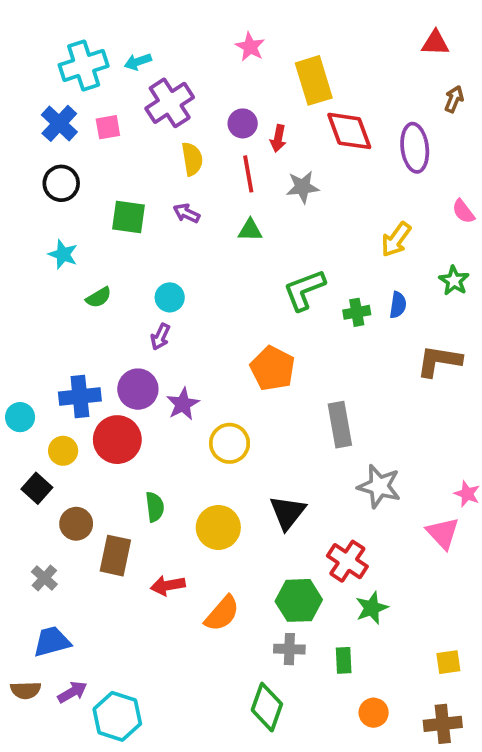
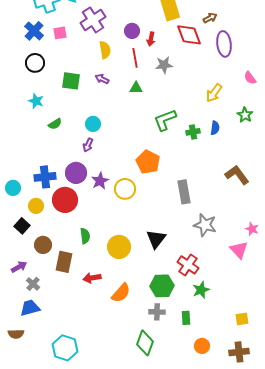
brown arrow: (454, 99) -> (210, 18), moved, turned 40
brown L-shape: (439, 361) -> (237, 175), moved, turned 45
yellow circle: (230, 443) -> (125, 189), moved
gray cross: (44, 578) -> (33, 284), moved
purple arrow: (72, 692) -> (19, 267), moved

